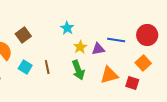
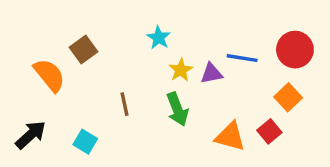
cyan square: (25, 67) -> (85, 142), moved
orange triangle: (109, 75) -> (230, 137), moved, turned 30
red square: (132, 83) -> (269, 131), turned 32

